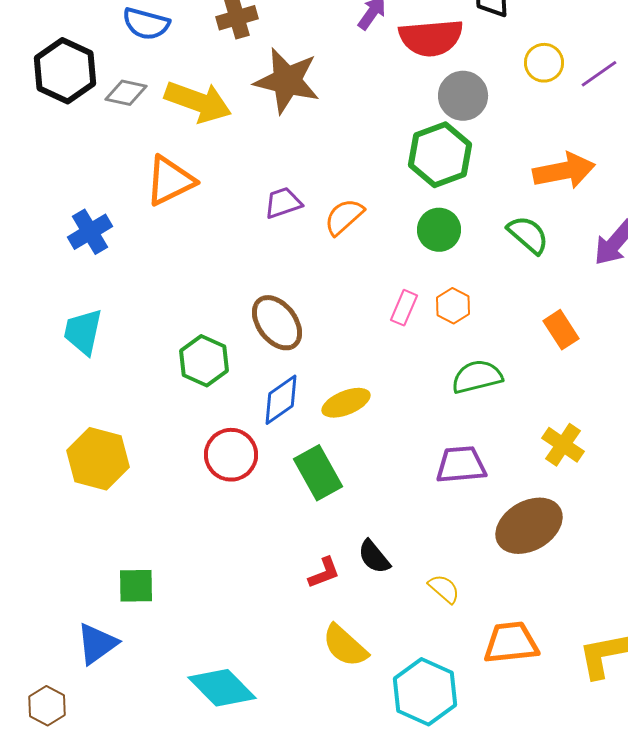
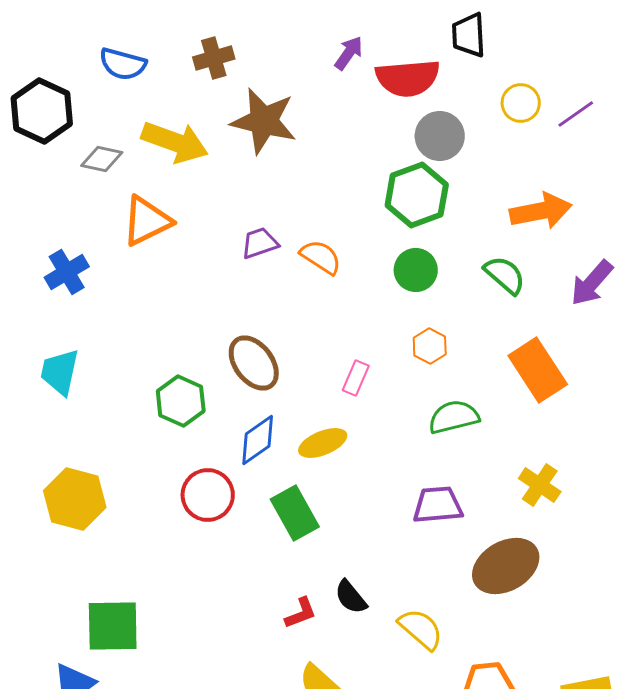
gray diamond: (126, 93) -> (102, 159), moved
orange semicircle: (344, 217) -> (321, 257), turned 75
pink rectangle: (404, 308) -> (356, 378), moved
orange rectangle: (561, 330) -> (538, 370), size x1.6
green square: (136, 586) -> (113, 626), size x1.5
yellow semicircle: (444, 589) -> (421, 629), size x1.4

